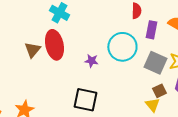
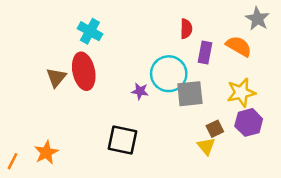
purple star: (91, 61) -> (140, 91), moved
gray square: (155, 63) -> (190, 94), moved, turned -30

